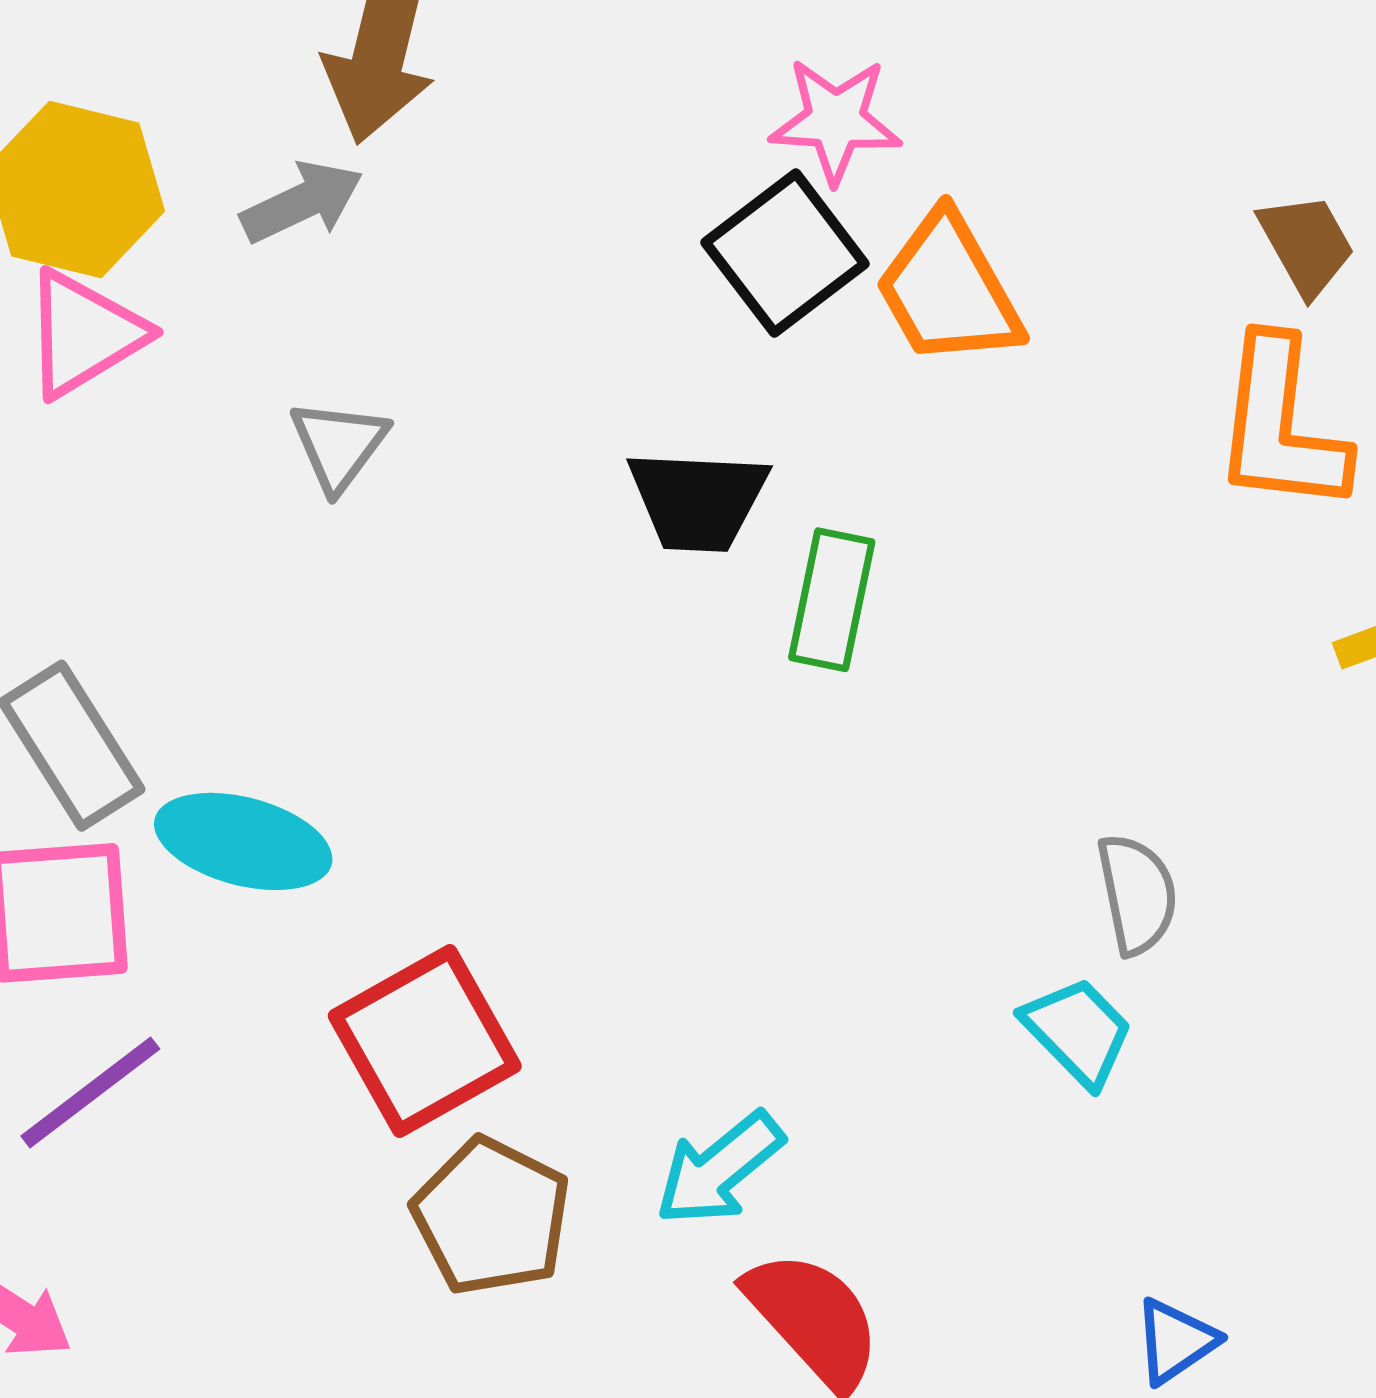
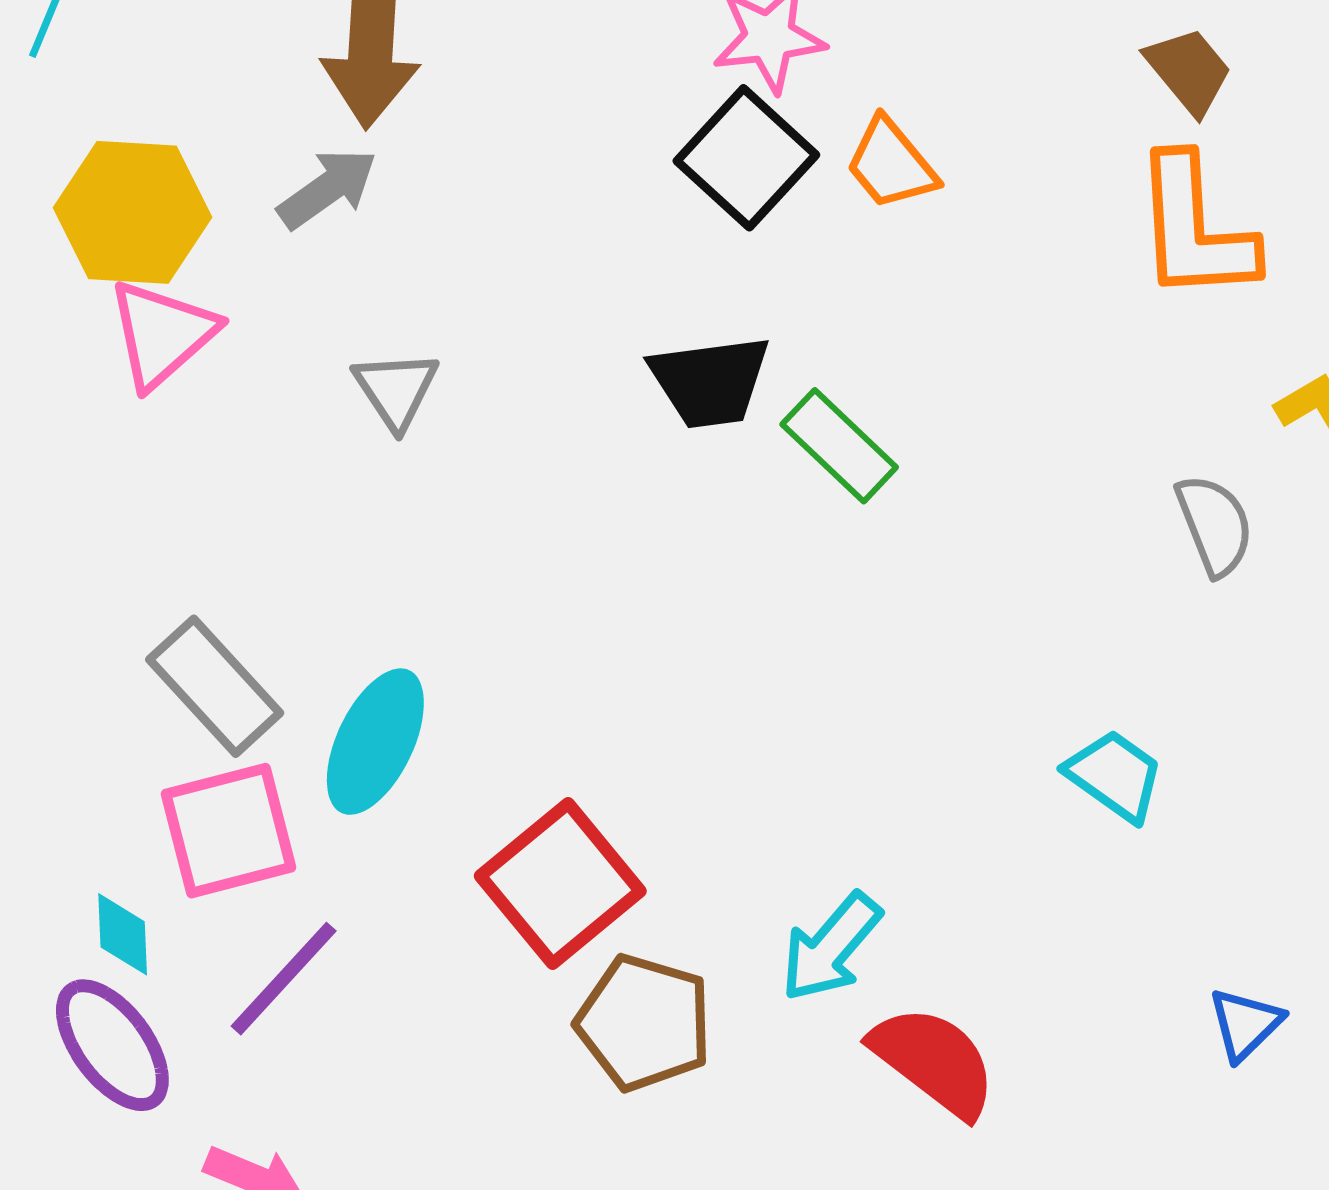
orange trapezoid: (948, 290) -> (891, 164), size x0.7
green rectangle: (832, 600) -> (839, 446), turned -48
cyan ellipse: (243, 841) -> (375, 742), turned -69
gray semicircle: (1137, 894) -> (1215, 525), moved

